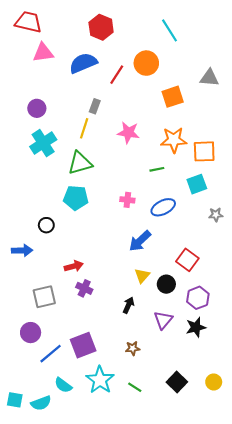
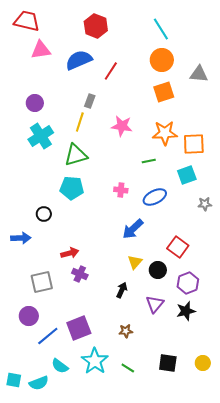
orange circle: (146, 63) -> (162, 60), moved
black square: (177, 382) -> (168, 363), turned -36

